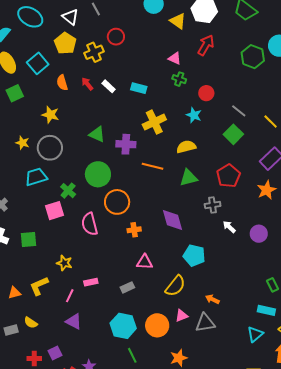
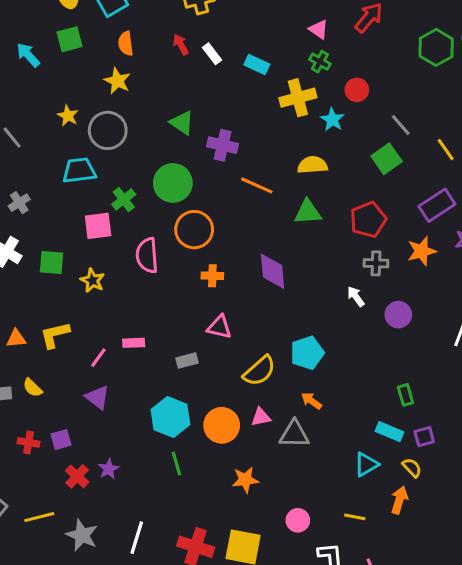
orange semicircle: (62, 83) -> (126, 43), moved
yellow cross: (154, 122) -> (298, 98), moved
gray cross: (213, 205) -> (376, 263), moved
cyan pentagon: (194, 255) -> (307, 353), moved, turned 30
yellow star: (64, 263) -> (92, 280), moved

